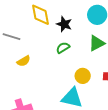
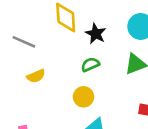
yellow circle: (83, 76) -> (84, 97), moved

